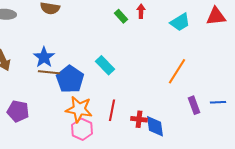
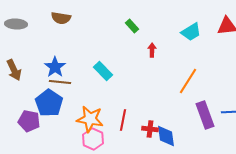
red arrow: (141, 11) -> (152, 50), moved
cyan rectangle: (105, 65) -> (103, 71), moved
blue pentagon: (70, 79) -> (49, 103), moved
purple rectangle: (194, 105) -> (205, 115), size x1.5

